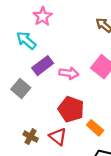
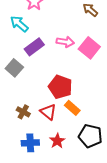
pink arrow: (69, 73) -> (65, 42), moved
orange rectangle: (95, 128) -> (72, 108), moved

